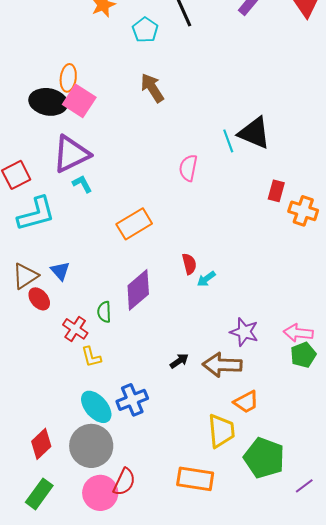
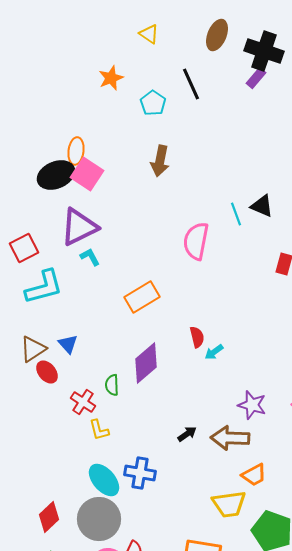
brown arrow: (152, 88) -> (160, 161), turned -136
black ellipse: (48, 102) -> (56, 175), turned -33
black triangle: (254, 133) -> (262, 206), size x0.7
pink semicircle: (188, 168) -> (196, 241), size x1.4
blue cross: (132, 400) -> (140, 473), turned 32
yellow trapezoid: (221, 431) -> (229, 504), turned 87

